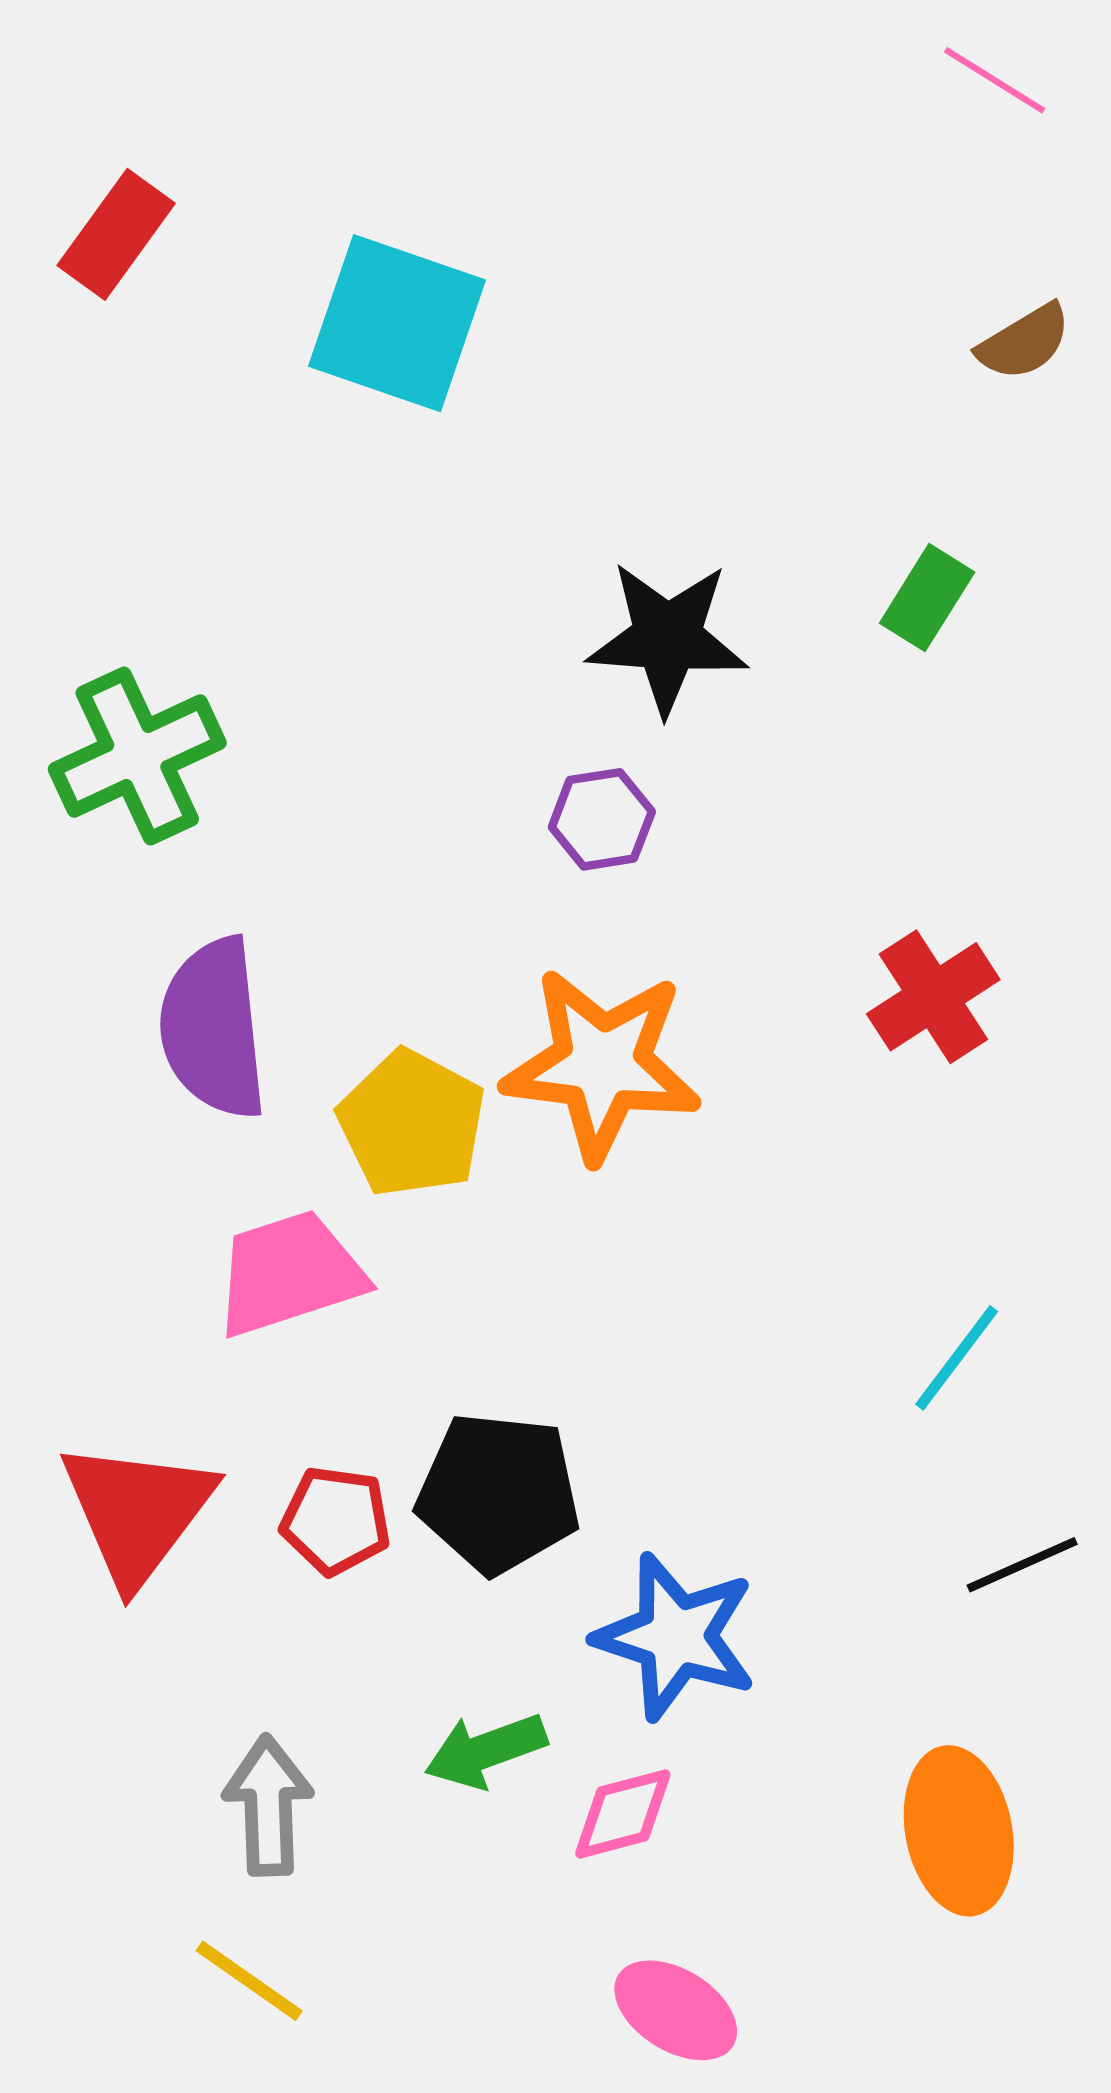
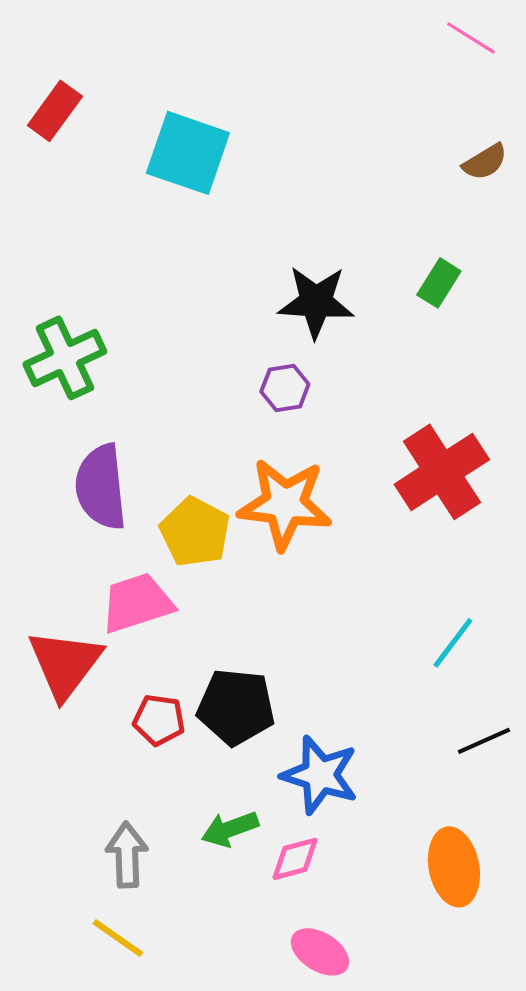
red cross: (933, 997) -> (442, 472), size x1.5
red triangle: (137, 1512) -> (65, 664), moved

